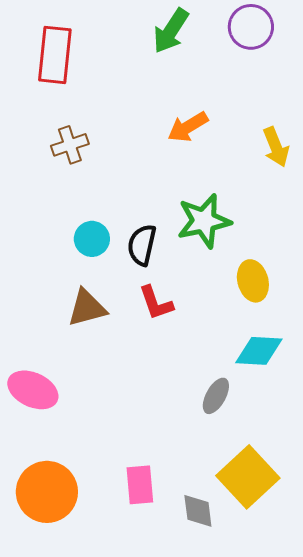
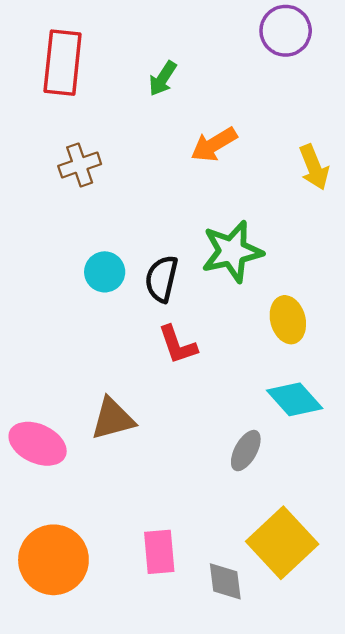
green arrow: (171, 31) -> (163, 79), moved, size x0.7
brown triangle: (87, 308) -> (113, 419), moved
cyan diamond: (259, 351) -> (295, 399), turned 45

